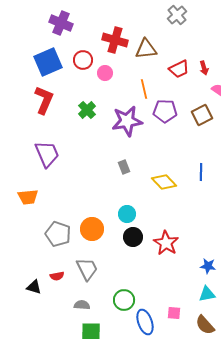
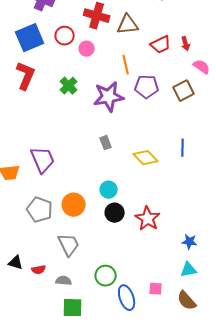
purple trapezoid: (47, 154) -> (43, 160), moved
red semicircle: (57, 276) -> (39, 270), moved

